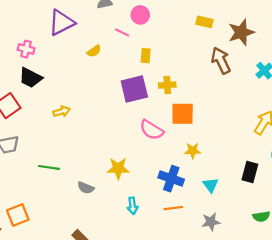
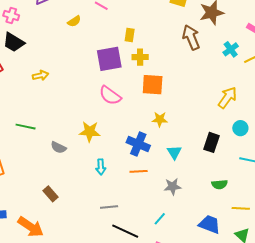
yellow rectangle: (146, 56) -> (130, 35), moved
pink semicircle: (152, 130) -> (110, 95), moved

